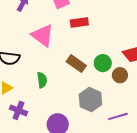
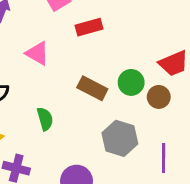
pink triangle: (43, 35) -> (37, 53), size x0.7
purple line: (118, 116) -> (164, 158), turned -66

